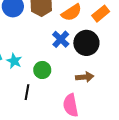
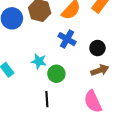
black circle: (86, 43) -> (97, 48), moved, size x0.6
cyan star: (14, 61) -> (39, 61), moved

